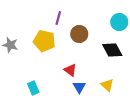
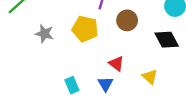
yellow triangle: (107, 85) -> (150, 77), moved
blue triangle: (79, 87) -> (105, 84), moved

